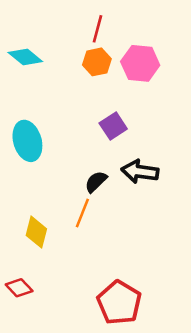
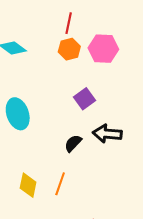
orange line: (82, 213) -> (60, 184), moved

